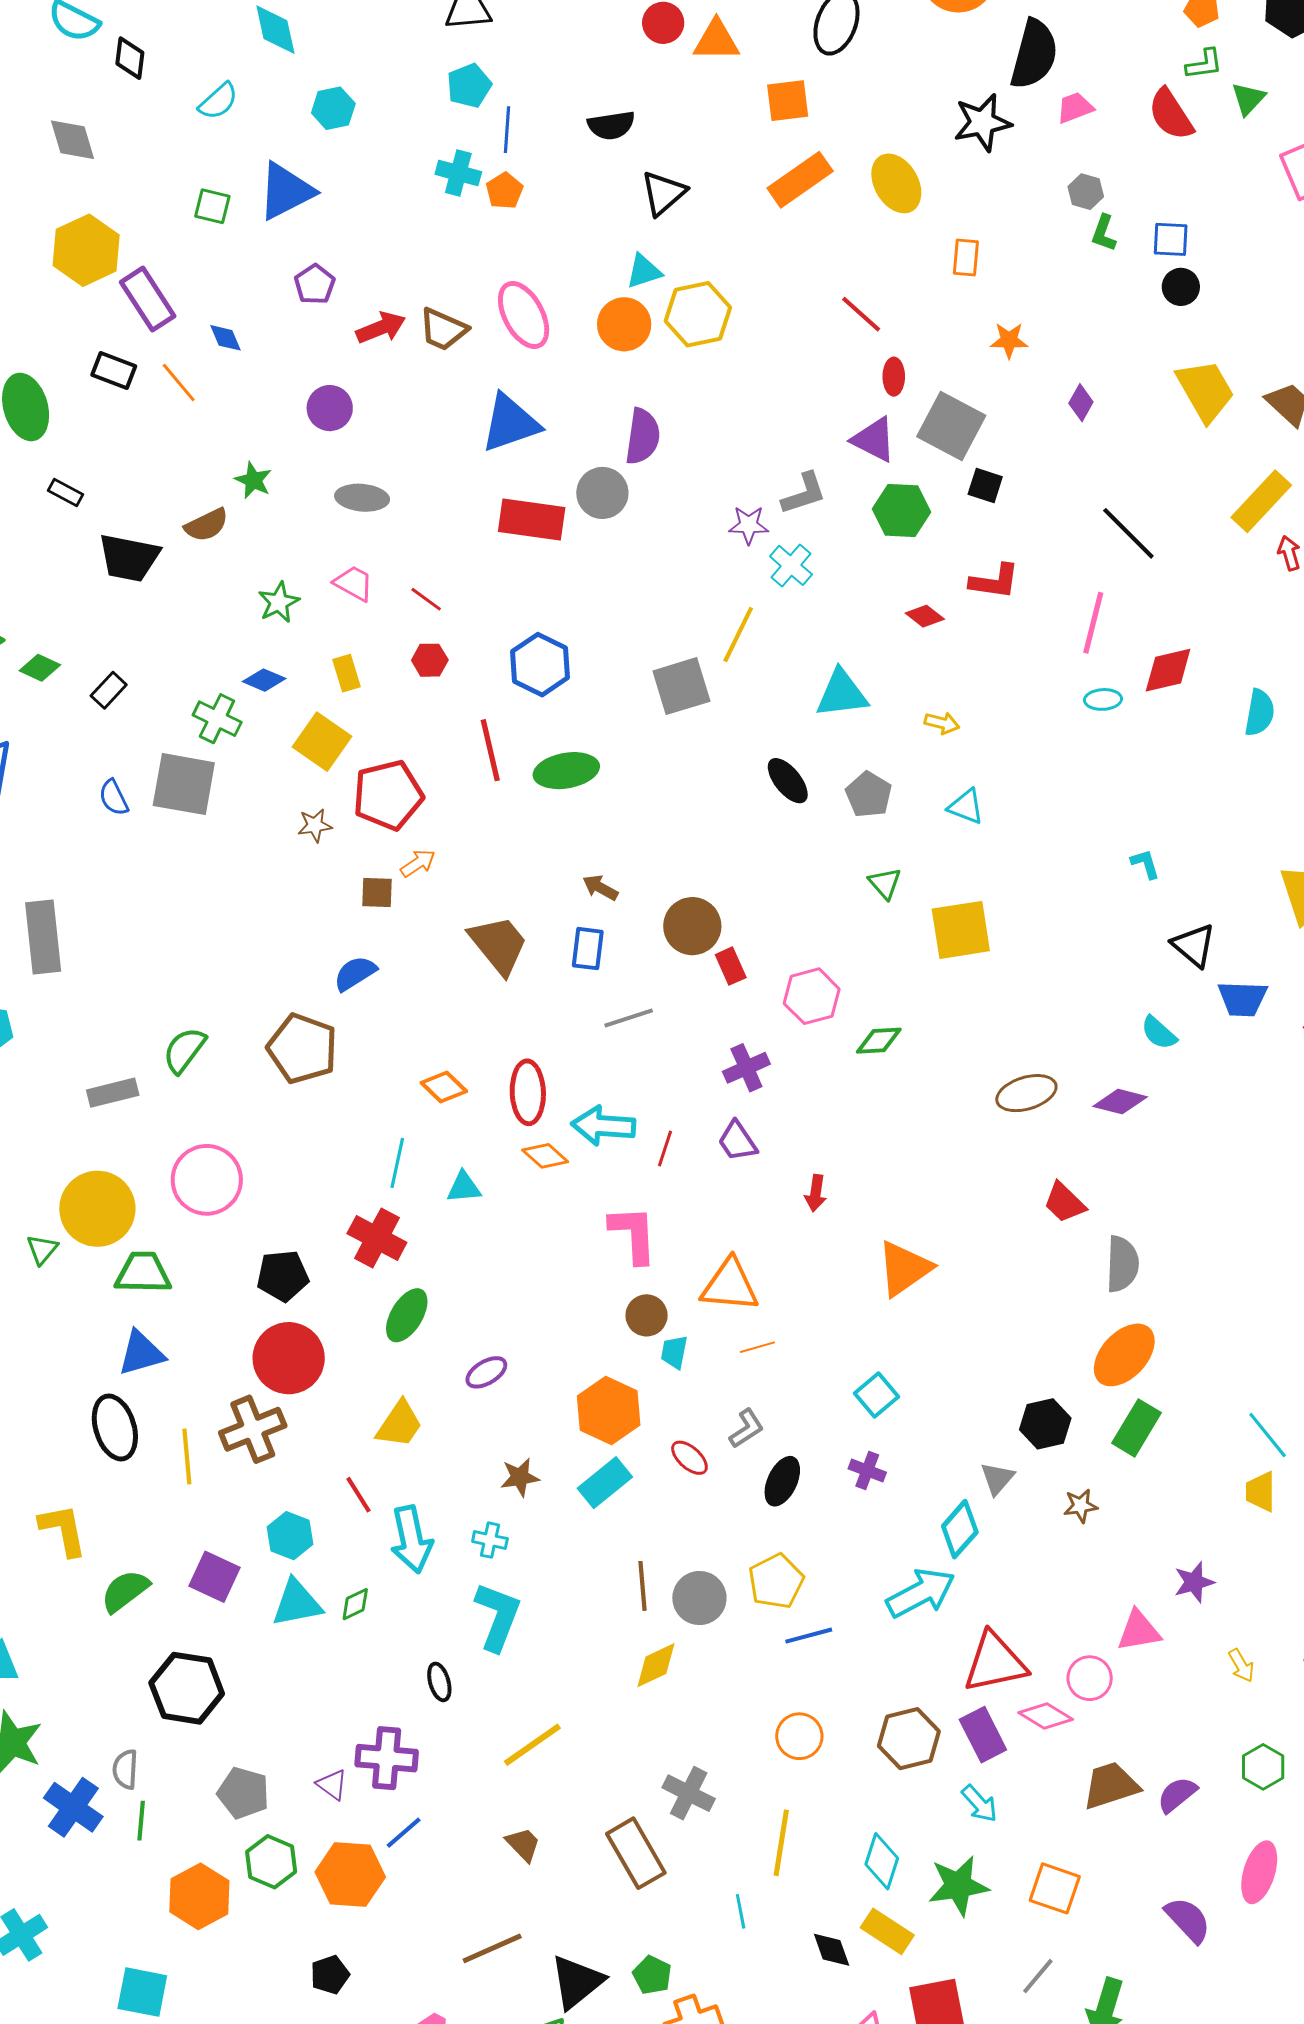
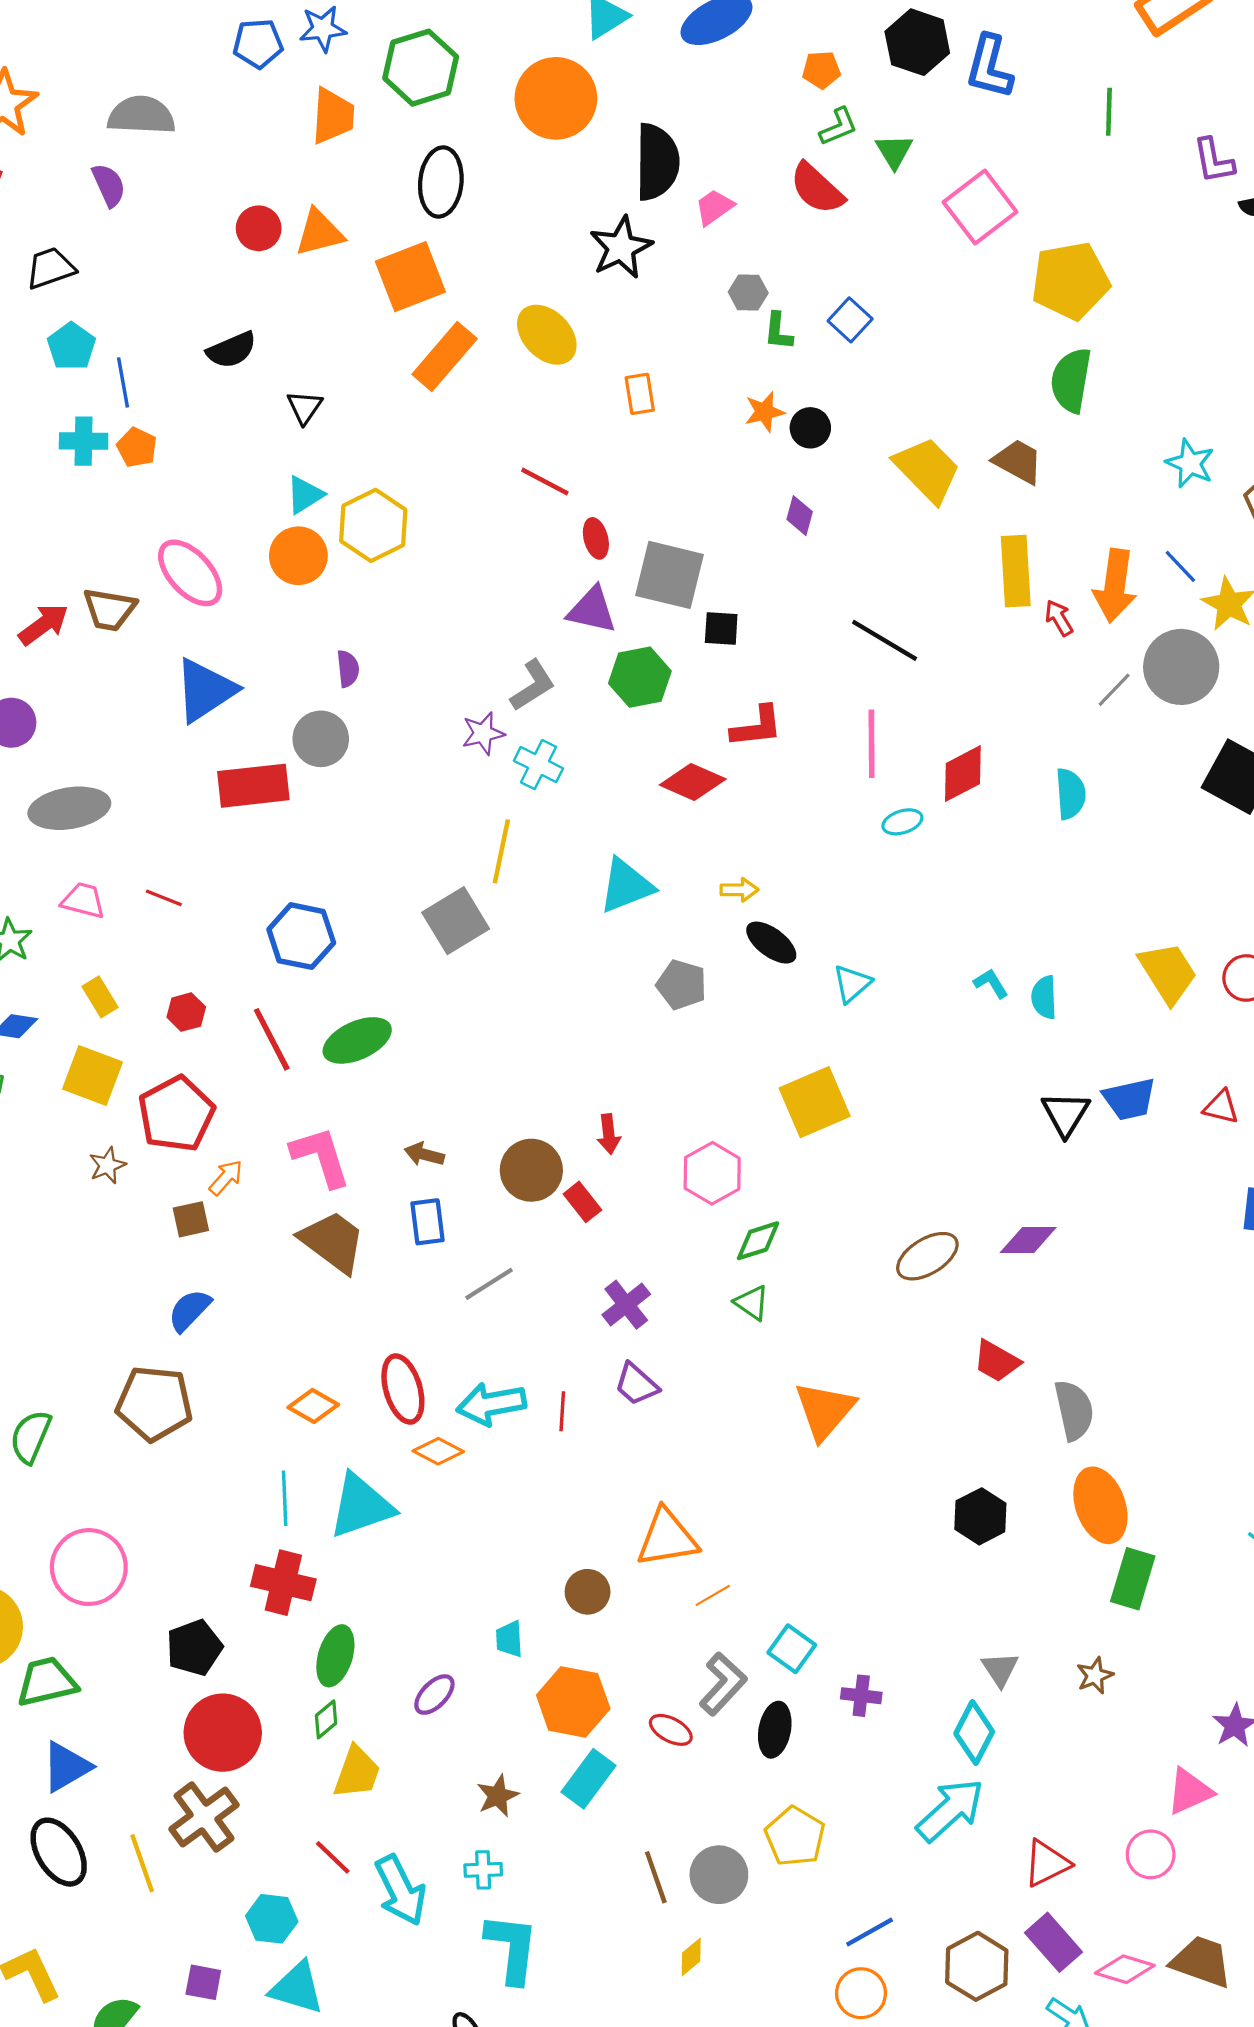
orange square: (788, 101) -> (410, 277), size x1.4
black triangle: (663, 193) -> (305, 407), size x0.7
blue square: (1171, 239) -> (850, 320), turned -36
black circle: (1181, 287) -> (810, 428), moved
orange star: (1009, 340) -> (765, 412), moved
purple semicircle: (643, 436) -> (348, 669), size x0.6
gray ellipse: (362, 498) -> (69, 808), size x1.4
yellow rectangle: (1261, 501) -> (1016, 571), turned -32
red diamond: (925, 616) -> (693, 782), size x1.5
red hexagon: (430, 660) -> (186, 1012), moved
black ellipse: (788, 781) -> (771, 943), moved
cyan triangle: (966, 807) -> (852, 984), moved, turned -48
green triangle: (885, 883) -> (752, 1303), moved
black triangle: (1194, 945) -> (1066, 1114), moved, turned 36
pink hexagon: (812, 996) -> (712, 1173), moved
cyan semicircle: (1159, 1033) -> (1044, 997), moved, turned 60
cyan triangle: (464, 1187) -> (361, 1506), size x1.8
red arrow: (816, 1193) -> (609, 1134), moved
pink L-shape: (633, 1234) -> (321, 1157), moved
orange triangle: (904, 1268) -> (825, 1410), moved
cyan trapezoid: (674, 1352) -> (509, 1639), moved
orange ellipse: (1124, 1355) -> (1100, 1505), turned -48
cyan square: (877, 1395) -> (792, 1649), moved
black hexagon: (1045, 1424) -> (980, 1516), moved
gray L-shape: (746, 1428) -> (723, 1684), size x1.4
purple square: (214, 1577) -> (203, 1982), size x0.7
cyan triangle: (297, 1603) -> (297, 1988), turned 42
green diamond: (355, 1604) -> (326, 1719), moved
blue line: (809, 1636) -> (870, 1932), moved
red triangle: (995, 1662) -> (1047, 1863), size x0.7
yellow diamond: (656, 1665) -> (691, 1957), size x0.7
pink diamond: (1046, 1716) -> (1125, 1969), moved
brown trapezoid: (1111, 1786) -> (1202, 1962), turned 52

